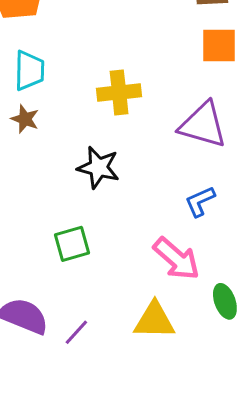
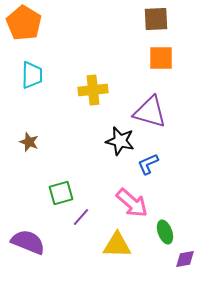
brown star: (25, 119) -> (29, 142), moved
black star: (98, 168) -> (120, 141), moved
purple line: (76, 332) -> (81, 217), moved

